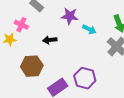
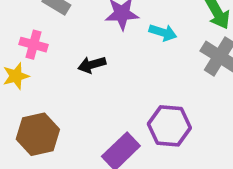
brown hexagon: (32, 66) -> (38, 134), moved

